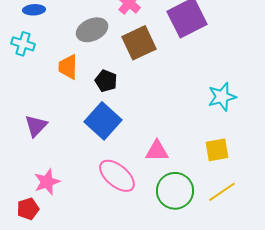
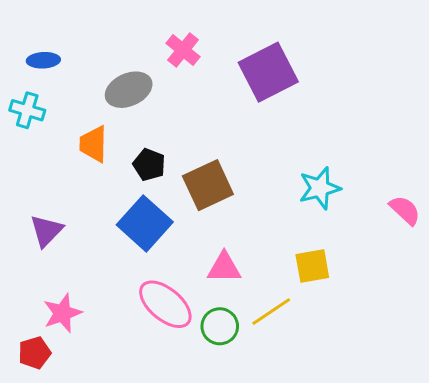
brown square: (139, 43) -> (208, 185), moved
green circle: (175, 191) -> (220, 326), moved, size x0.7
yellow line: (222, 192) -> (271, 312), moved

